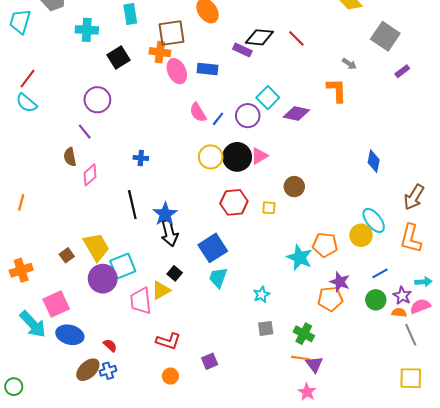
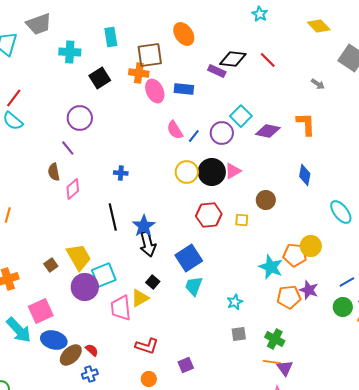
orange L-shape: (337, 90) -> (306, 124), moved
blue diamond: (374, 161) -> (305, 175), moved
cyan ellipse: (374, 220) -> (341, 212), moved
yellow circle: (361, 235) -> (311, 246), moved
orange pentagon: (330, 299) -> (289, 297), moved
brown ellipse: (88, 370) -> (71, 355), moved

